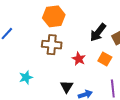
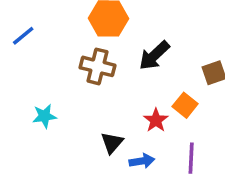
black arrow: (98, 32) -> (154, 55), moved
red star: (79, 59) -> (156, 120), moved

